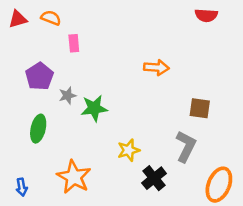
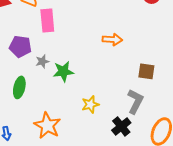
pink rectangle: (74, 43) -> (47, 20), size x1.6
purple pentagon: (39, 76) -> (20, 46), turned -30
black cross: (154, 178) -> (121, 126), moved

